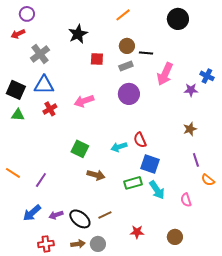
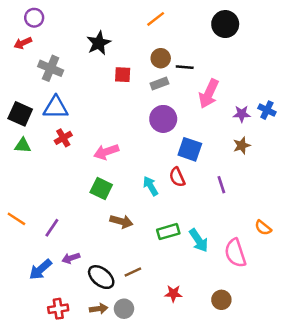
gray cross: (40, 54) -> (51, 68), turned -30
blue cross: (207, 76) -> (267, 110), moved
pink arrow: (84, 101) -> (106, 152), moved
brown star: (190, 129) -> (242, 145), moved
cyan arrow: (119, 147) -> (151, 186), turned 77
purple line: (196, 160) -> (221, 185), moved
blue square: (150, 164) -> (190, 149), moved
pink semicircle: (186, 200) -> (235, 253), size x1.6
purple arrow: (56, 215) -> (71, 258), moved

